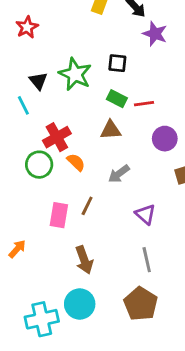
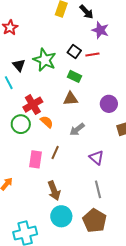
black square: (117, 63) -> (74, 51), turned 32
red line: (144, 104) -> (92, 55), moved
cyan circle: (80, 304) -> (61, 216), moved

